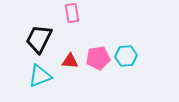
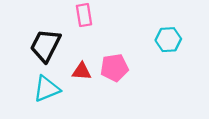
cyan hexagon: (126, 56) -> (168, 40), moved

